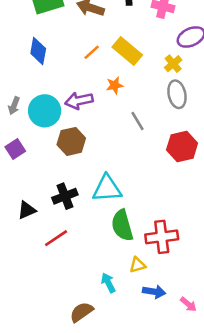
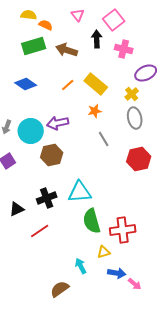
blue diamond: (38, 51) -> (26, 84), turned -65
orange star: (115, 85) -> (95, 111), moved
pink arrow: (188, 304) -> (135, 284), moved

